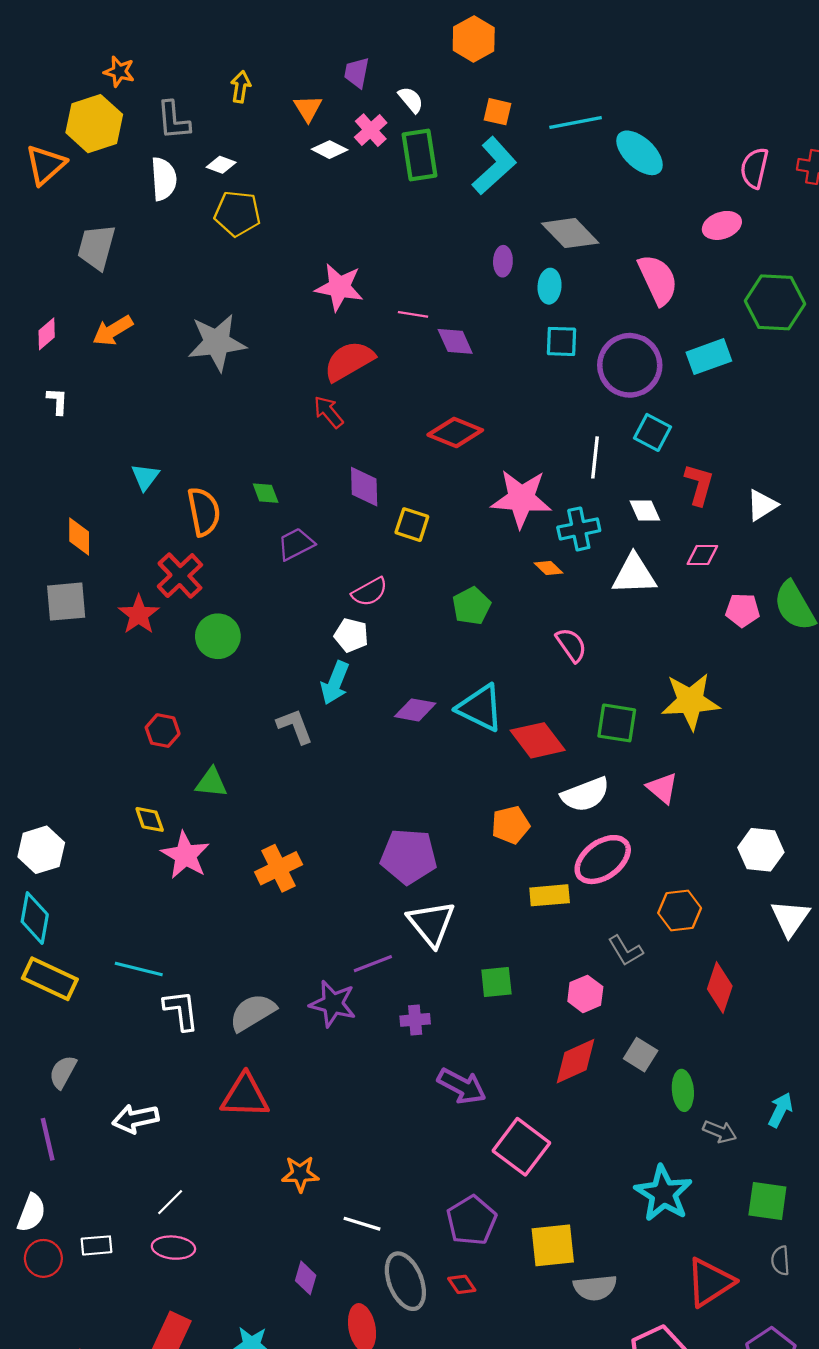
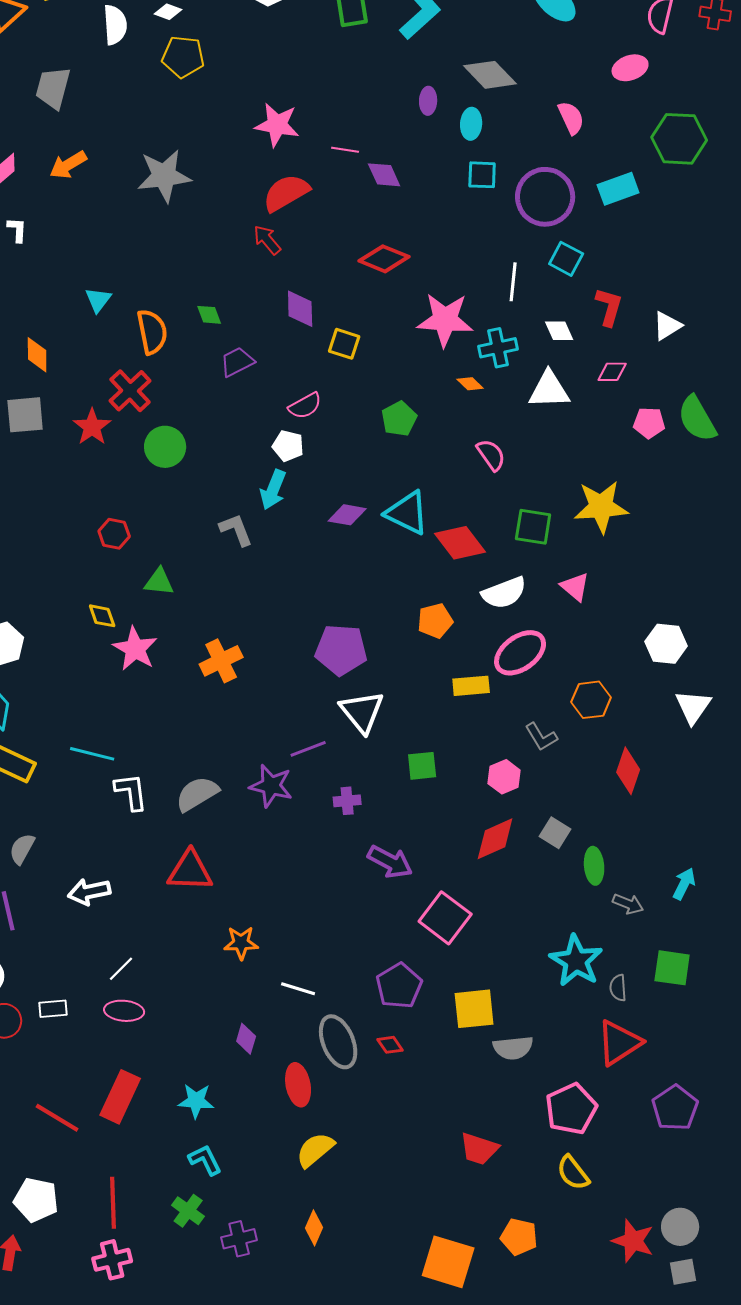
pink semicircle: (658, 280) -> (571, 118), size x0.7
gray semicircle: (780, 1261) -> (618, 988), moved

